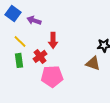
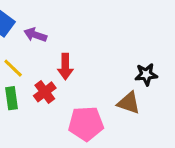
pink pentagon: (52, 76) -> (86, 124), moved

